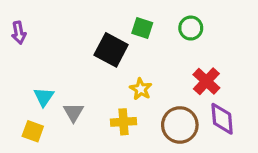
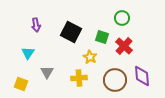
green square: (142, 28) -> (102, 37), moved
purple arrow: (19, 33) -> (36, 25), moved
red cross: (206, 81) -> (124, 46), moved
cyan triangle: (44, 97) -> (28, 53), moved

